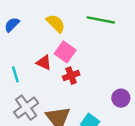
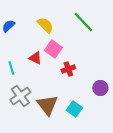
green line: (101, 20) -> (83, 22), turned 35
red cross: (71, 76) -> (68, 69), moved

